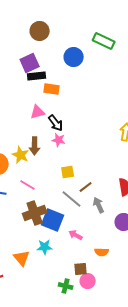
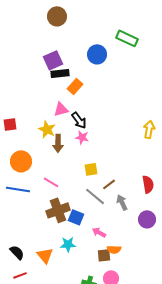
brown circle: (40, 31) -> (57, 16), moved
orange rectangle: (52, 89) -> (75, 86), turned -56
yellow star: (21, 155) -> (47, 129), moved
blue square: (53, 220) -> (76, 217), size x0.7
orange semicircle: (102, 252) -> (114, 249), moved
brown square: (81, 269) -> (104, 255), moved

